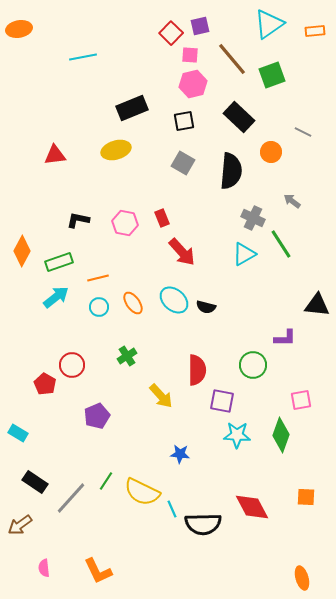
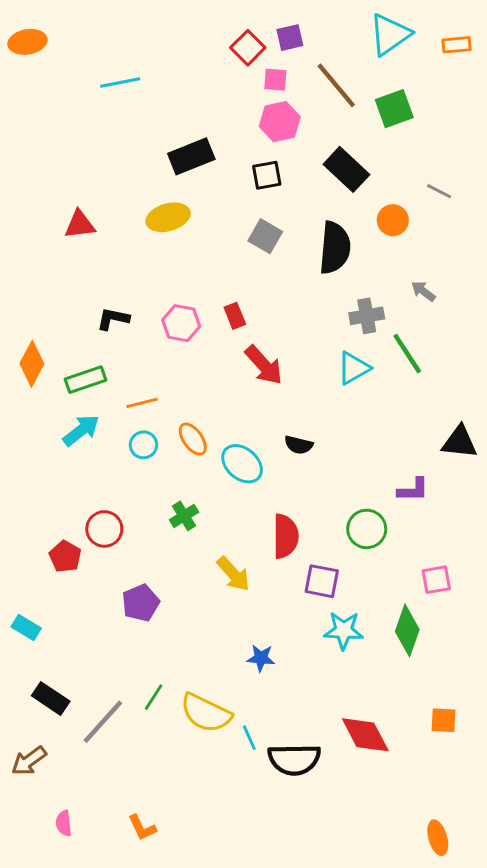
gray cross: (253, 218) -> (367, 316), turned -35
cyan ellipse: (174, 300) -> (242, 464), moved
orange L-shape: (98, 571) -> (142, 828), size x0.7

